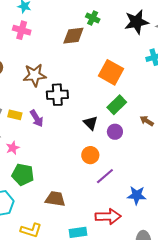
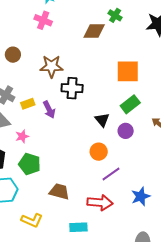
orange square: (111, 72) -> (128, 71), turned -35
yellow rectangle: (15, 115) -> (28, 104), turned -40
blue star: (137, 195) -> (141, 196), turned -30
red arrow: (108, 216) -> (100, 203), moved

